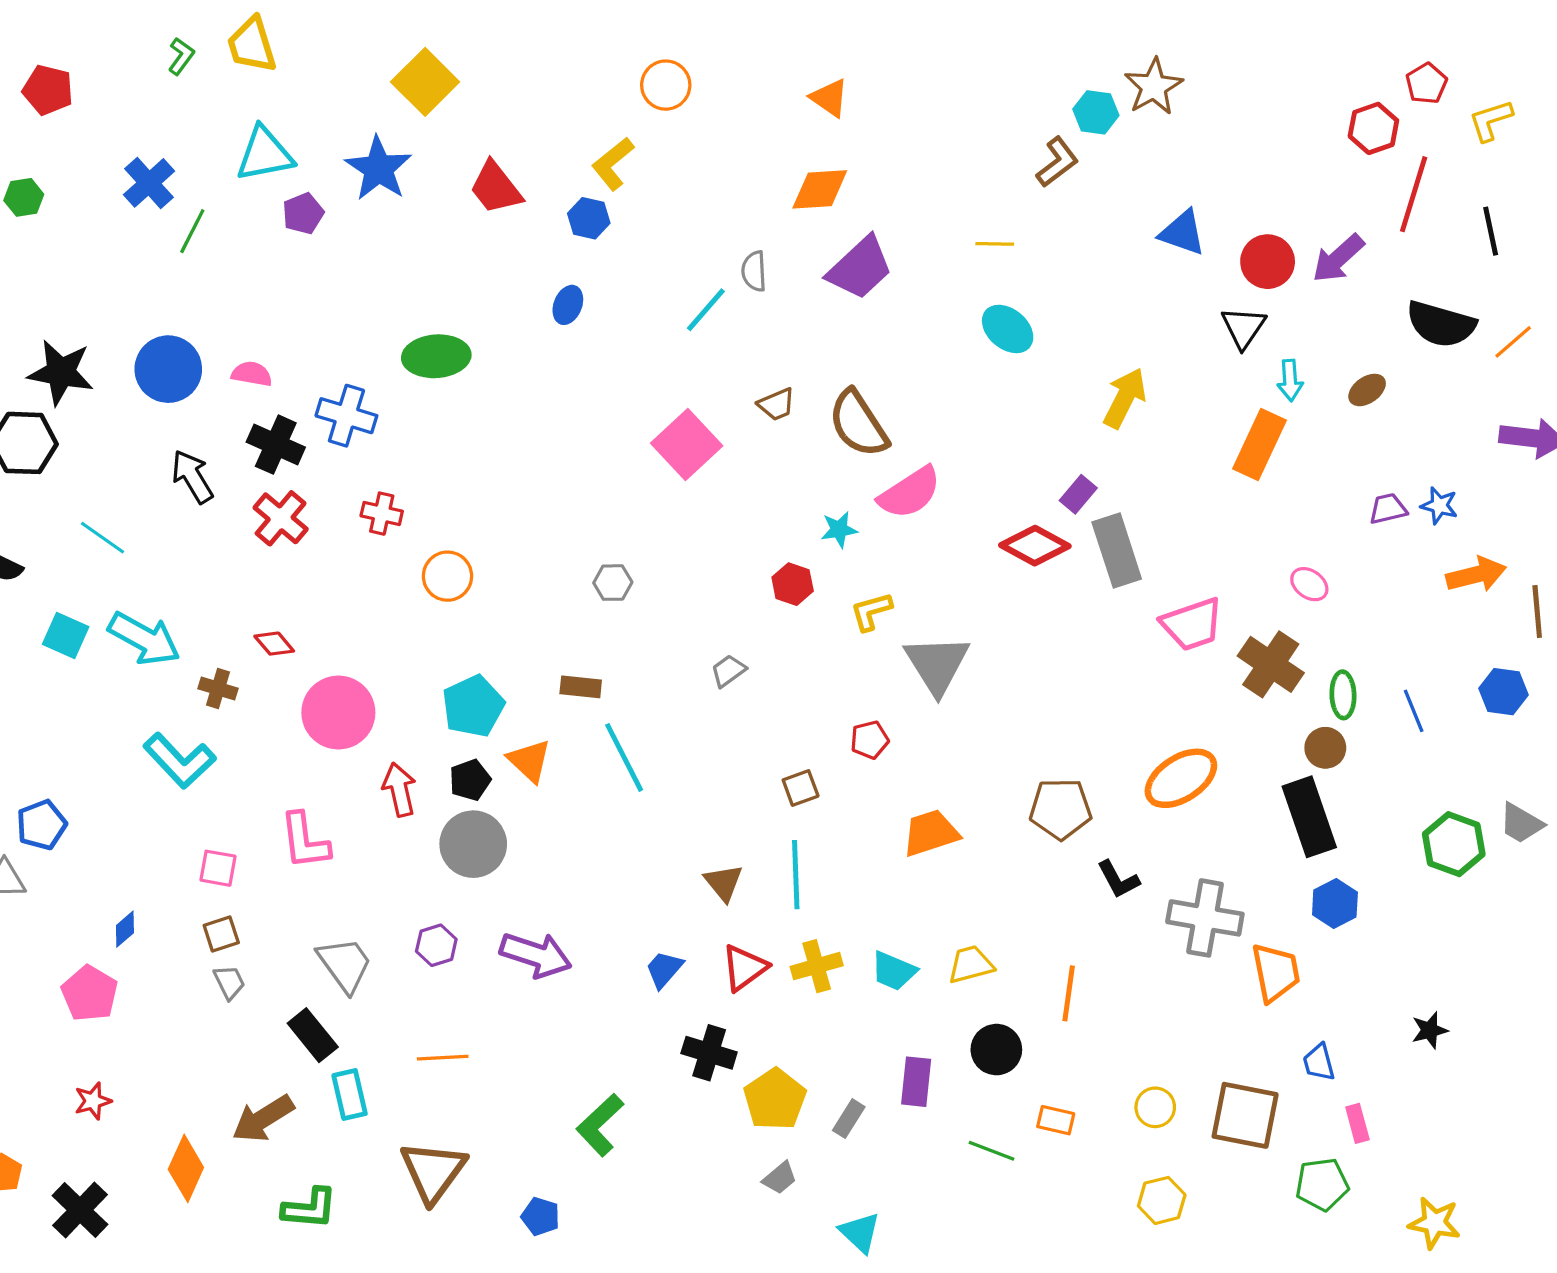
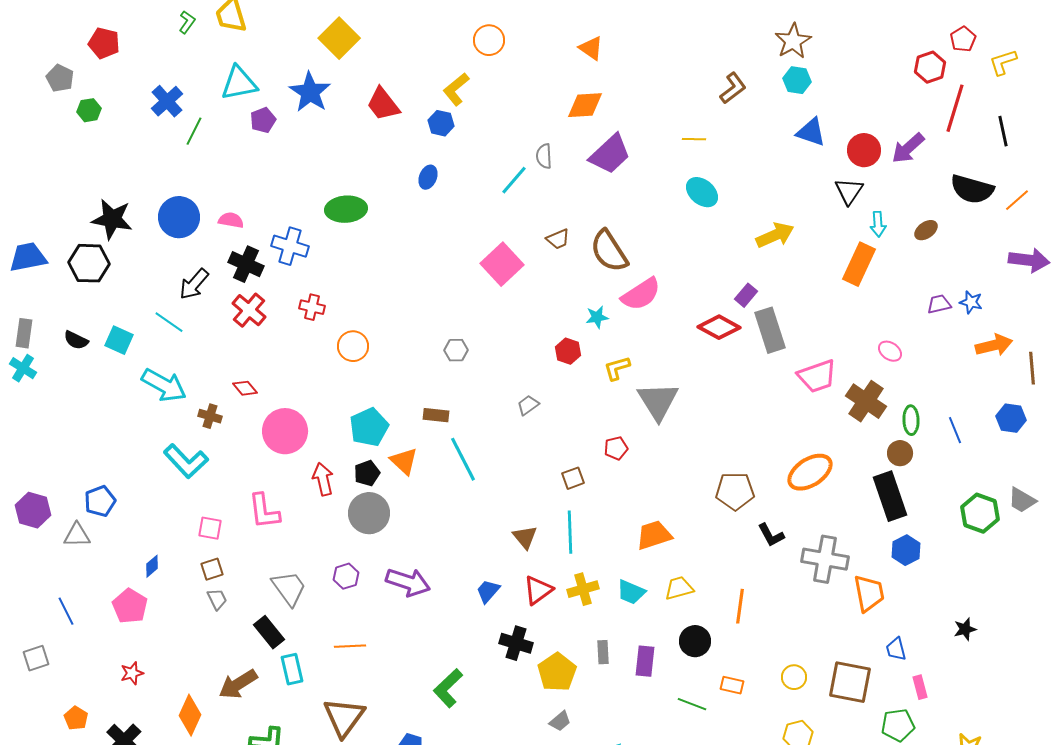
cyan hexagon: (1096, 112) -> (797, 80), moved
yellow arrow: (1125, 398) -> (775, 235), turned 39
black arrow: (192, 477) -> (194, 284), turned -108
cyan line: (102, 538) -> (169, 322), moved
cyan square: (66, 636) -> (119, 340), moved
orange trapezoid: (931, 833) -> (654, 535), moved
gray rectangle: (849, 1119) -> (603, 652), moved, turned -35

